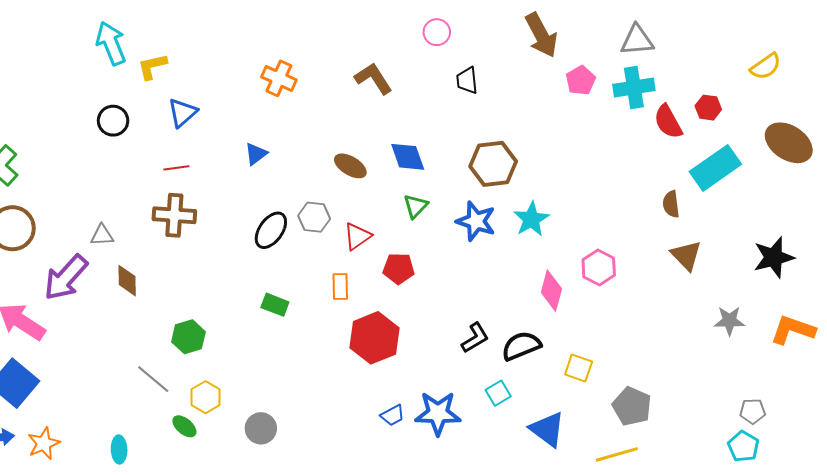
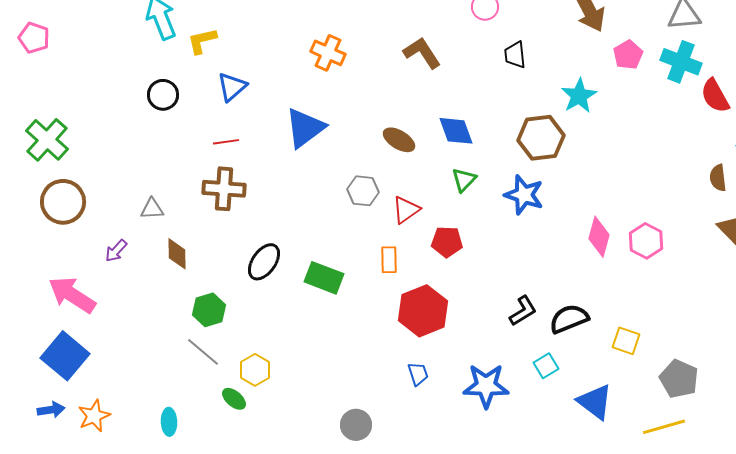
cyan cross: (634, 87) -> (681, 62), turned 30
blue triangle: (256, 154) -> (305, 128), size x1.8
cyan star: (531, 219) -> (579, 96), moved
black ellipse: (271, 230) -> (264, 262), moved
purple arrow: (66, 278) -> (116, 251), size x0.5
pink diamond: (551, 291) -> (599, 237), moved
green rectangle: (275, 305) -> (324, 278), size x1.4
green hexagon: (188, 337) -> (209, 310), moved
blue trapezoid: (393, 415) -> (418, 374), moved, turned -80
gray circle: (261, 428) -> (356, 425), moved

